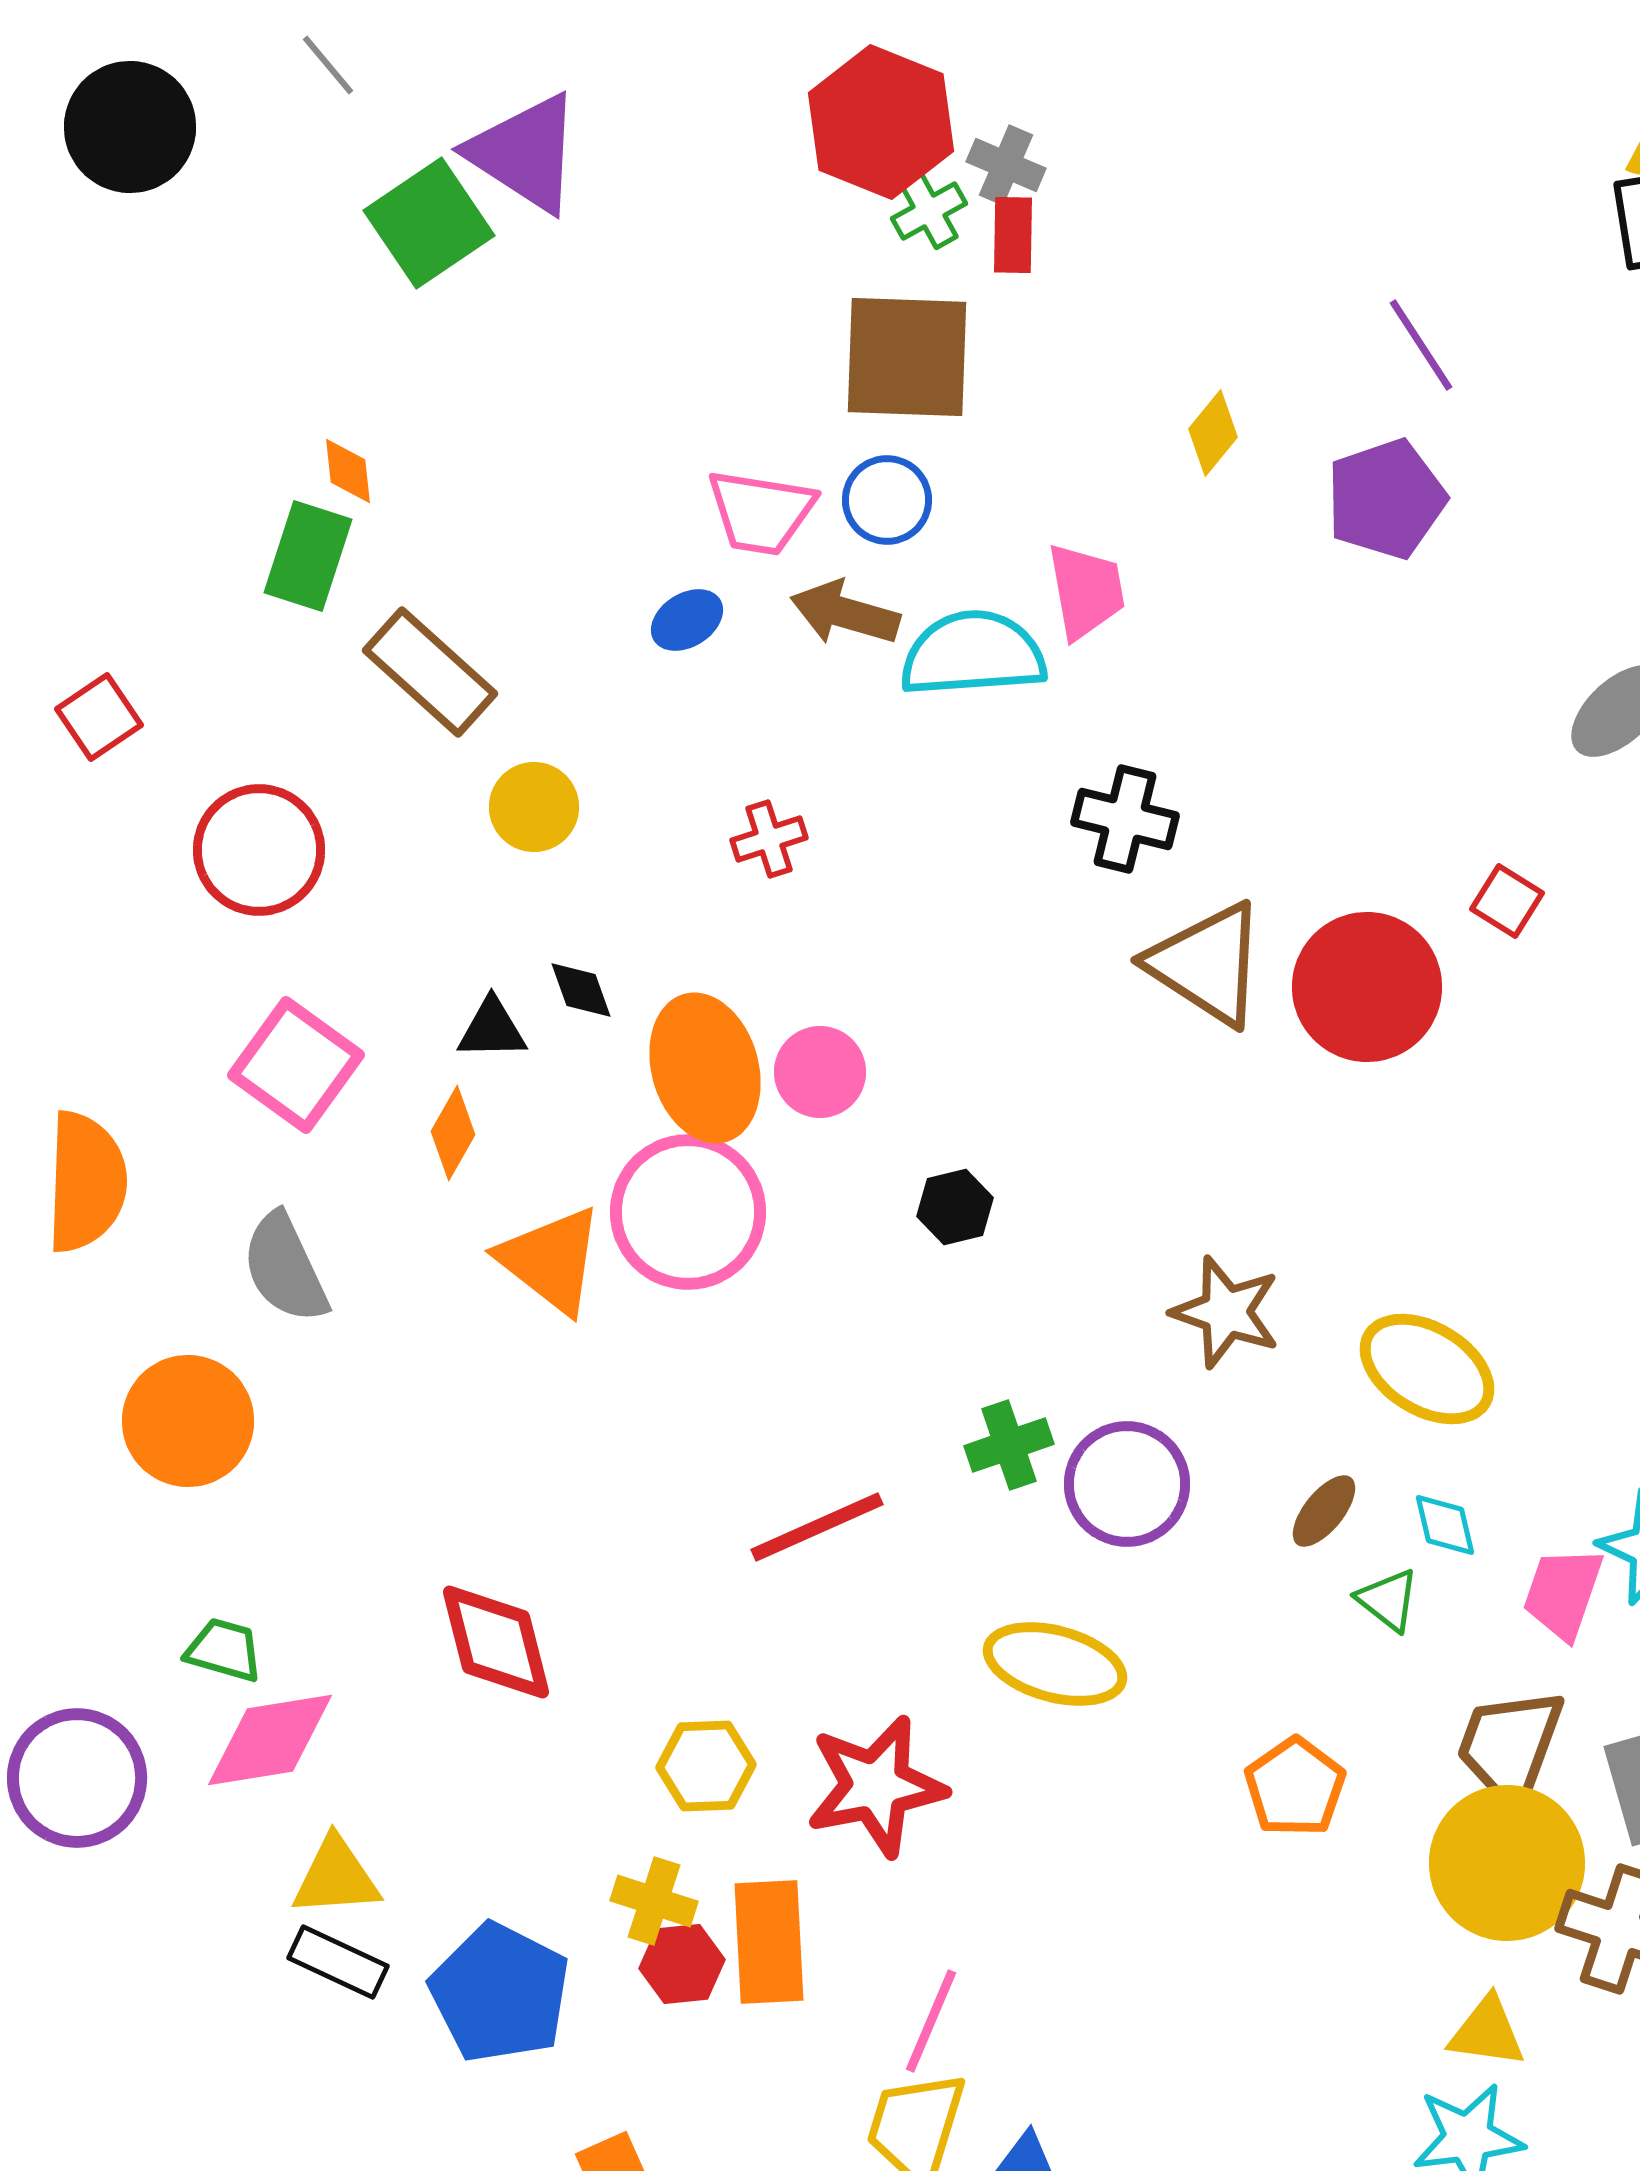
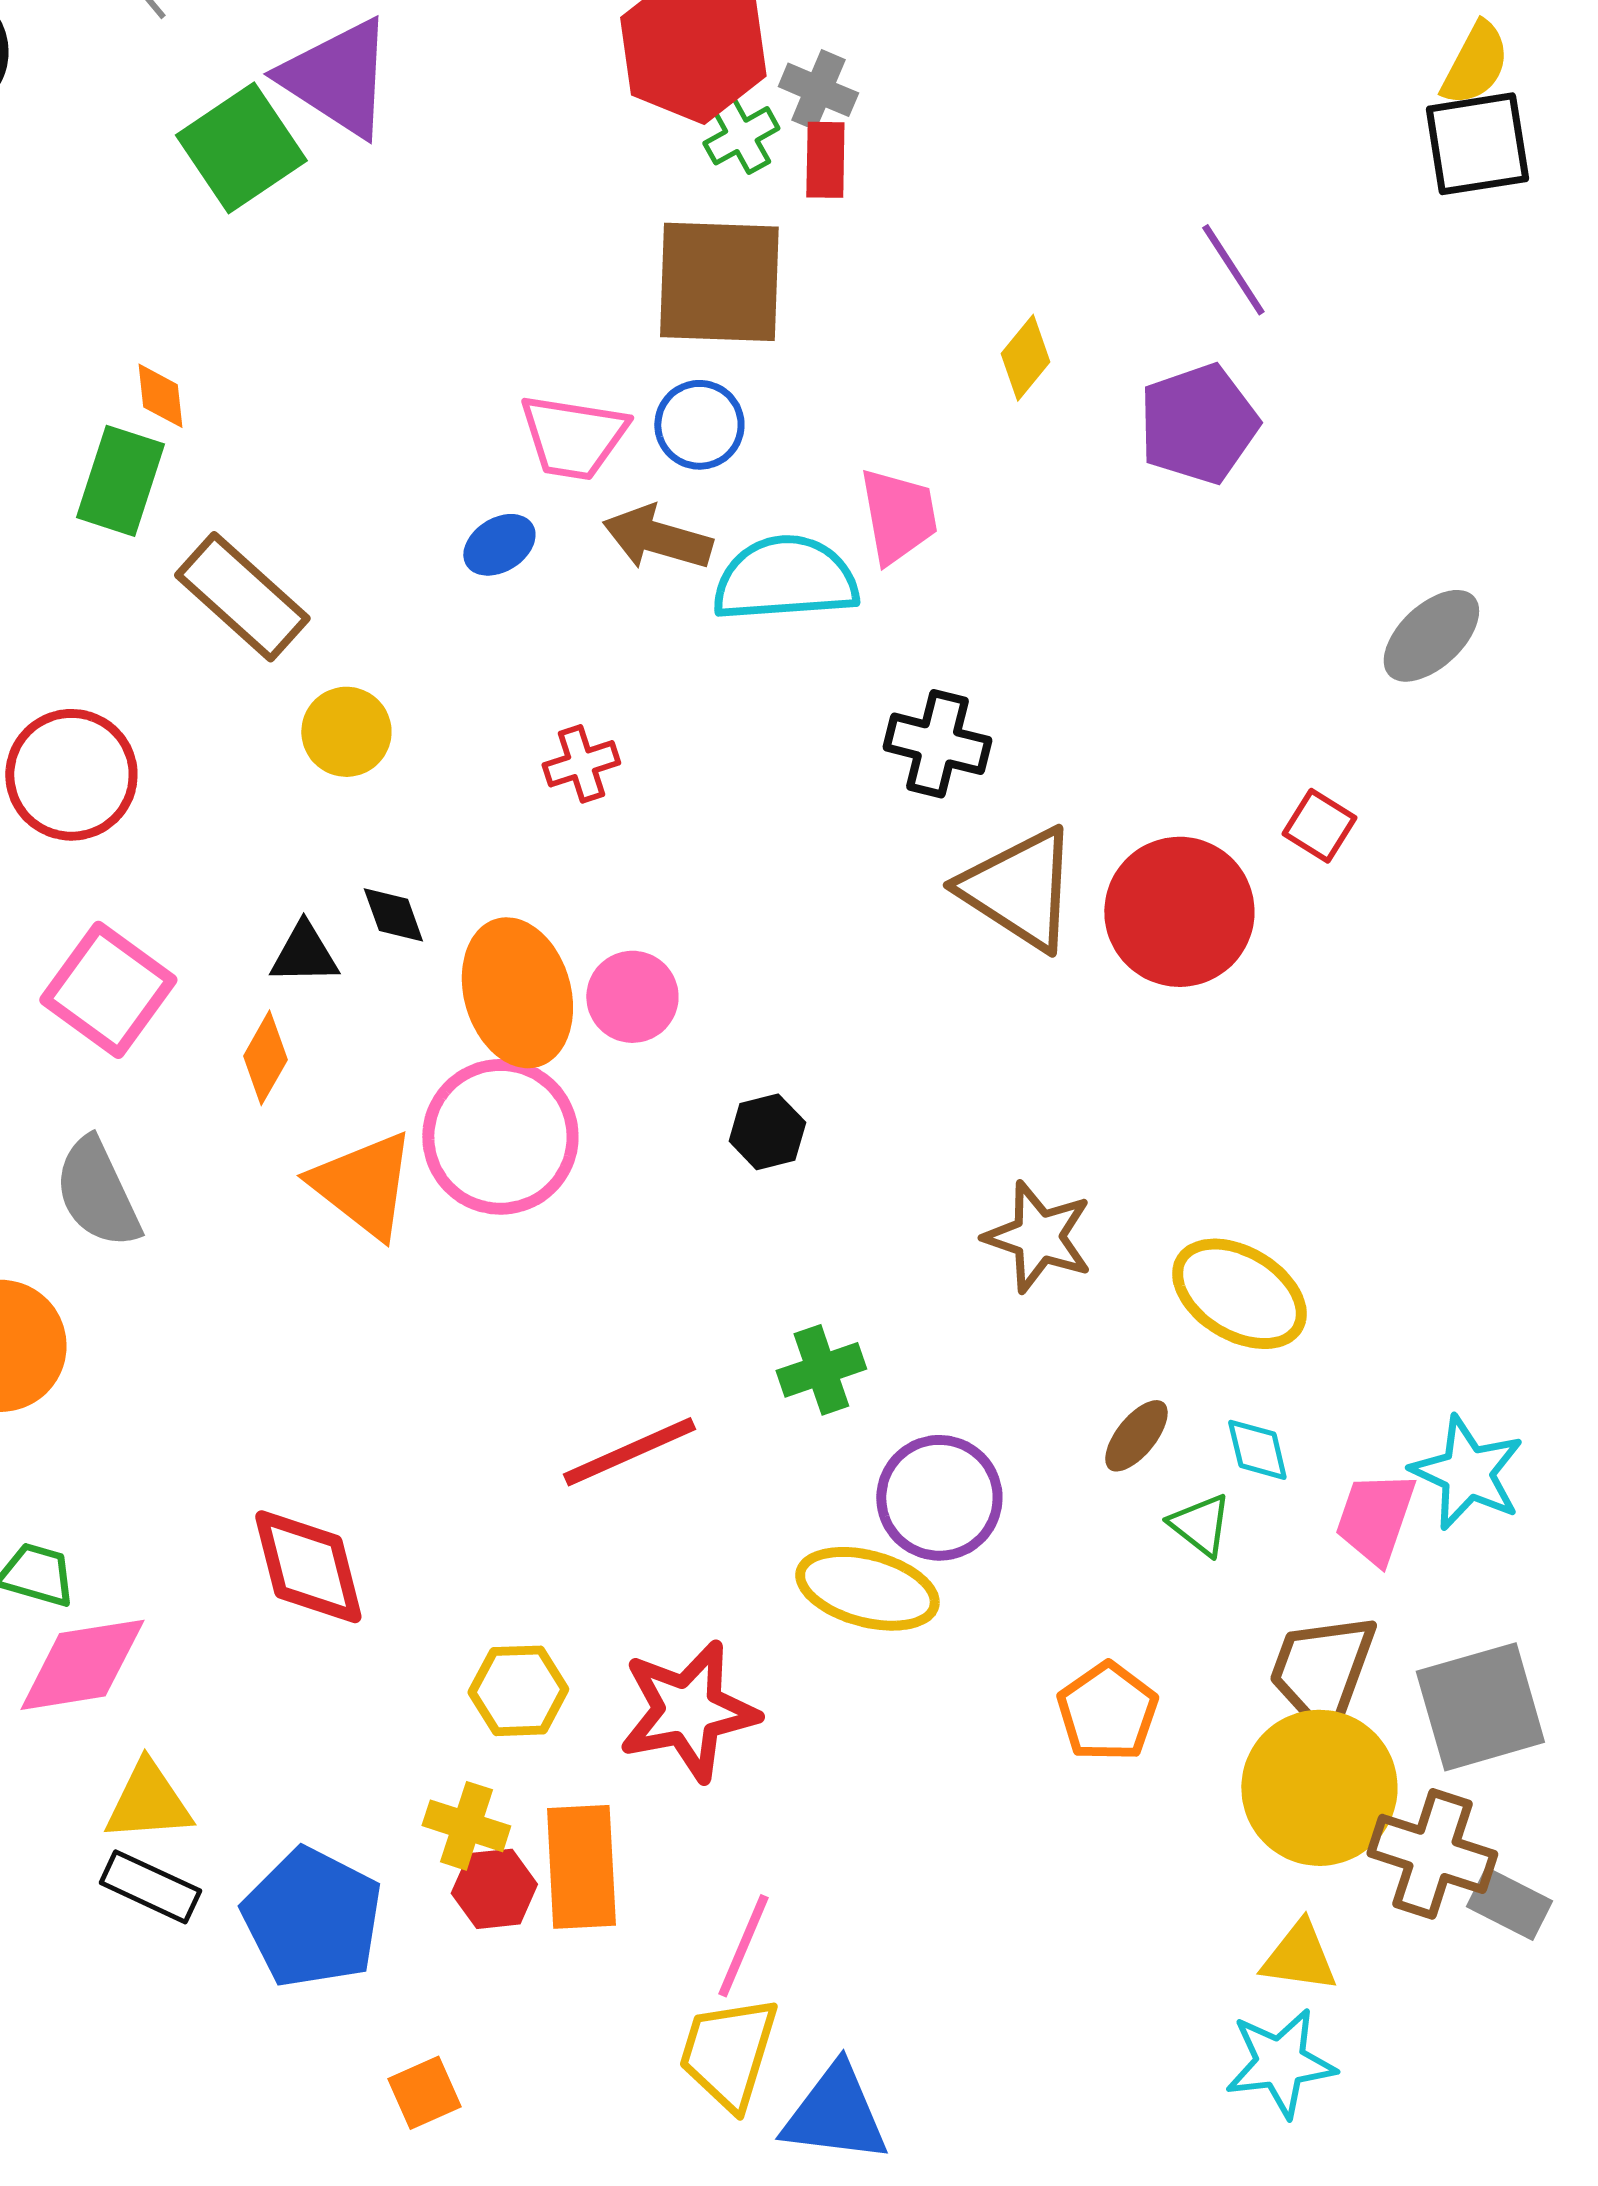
purple circle: (1127, 1484) -> (939, 1498), moved

